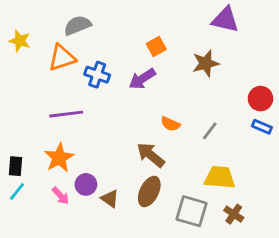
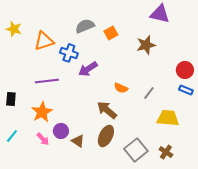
gray semicircle: (77, 25) -> (85, 26), moved
purple arrow: (142, 79) -> (88, 69), moved
black rectangle: (15, 166) -> (11, 99), moved
yellow trapezoid: (220, 177) -> (168, 118), moved
gray square: (192, 211) -> (136, 150), turned 35

